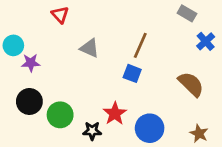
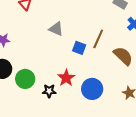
brown line: (140, 45) -> (98, 39), moved
gray triangle: (89, 48) -> (56, 29), moved

